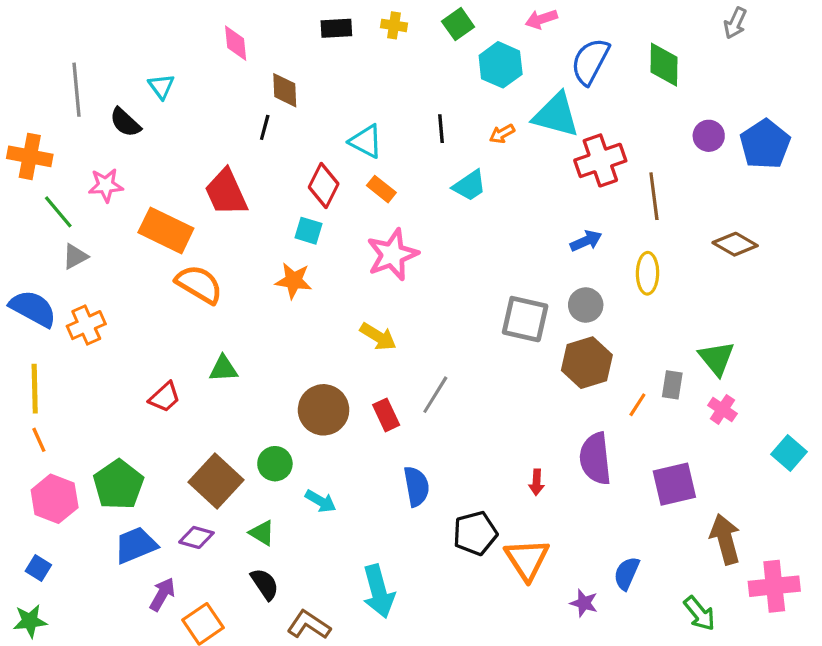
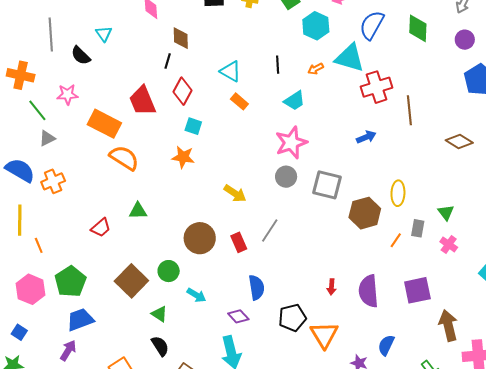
purple circle: (709, 136) -> (465, 40), moved
red diamond: (324, 185) -> (182, 91), moved
pink star: (392, 255) -> (291, 143), moved
yellow ellipse: (648, 273) -> (398, 193), moved
gray circle: (586, 305) -> (286, 177), moved
green triangle: (717, 358) -> (446, 212), size x0.7
orange line: (39, 440) -> (39, 245), moved
purple semicircle: (595, 459) -> (368, 291), moved
purple diamond: (196, 537) -> (238, 316), moved, turned 30
purple arrow: (162, 594) -> (68, 350), moved

